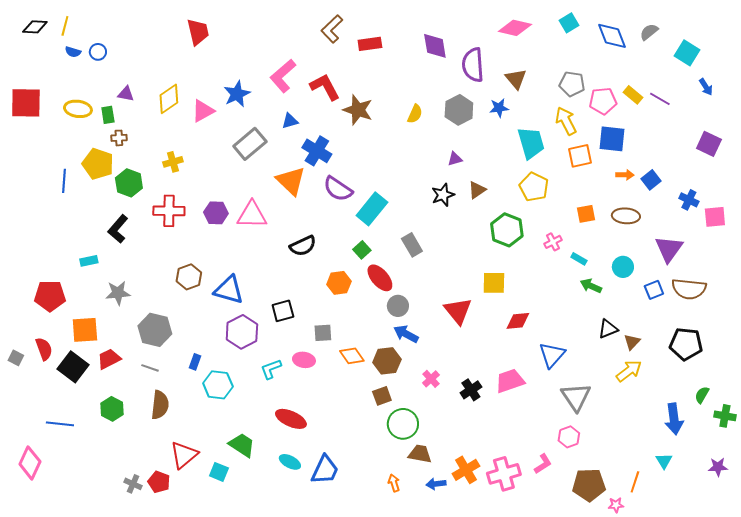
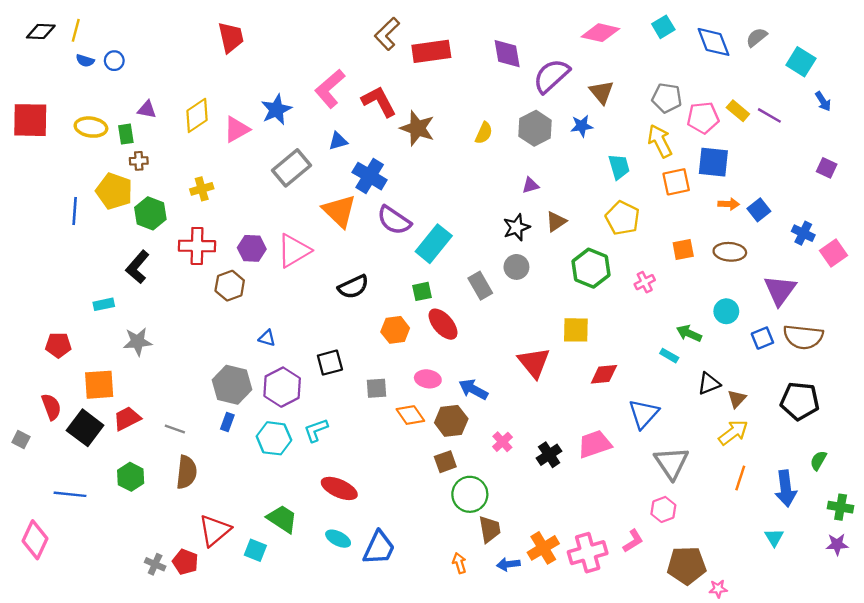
red rectangle: (370, 44) -> (431, 51), size x1.4
purple semicircle: (473, 65) -> (551, 76), turned 52
cyan trapezoid: (531, 143) -> (619, 167), size x0.7
purple square: (709, 144) -> (827, 168), size x0.7
pink triangle: (252, 215) -> (294, 251), turned -32
pink square: (715, 217) -> (834, 253), turned -30
green square: (362, 250) -> (422, 291), turned 30
cyan rectangle: (579, 259) -> (669, 356), moved
brown hexagon: (189, 277) -> (230, 286), moved
blue triangle: (229, 290) -> (267, 338), size x0.5
red pentagon: (50, 296) -> (58, 345), size x0.7
gray circle: (398, 306) -> (516, 267), moved
gray hexagon: (155, 330) -> (232, 385), moved
gray square: (16, 358) -> (21, 440), moved
pink ellipse: (304, 360) -> (428, 379), moved
cyan hexagon: (218, 385) -> (274, 438), moved
green cross: (725, 416) -> (841, 507), moved
brown trapezoid: (420, 454) -> (490, 529), turned 70
orange line: (635, 482) -> (740, 478), moved

